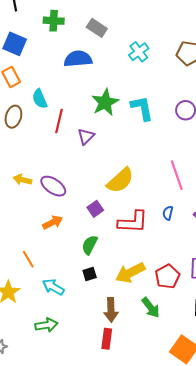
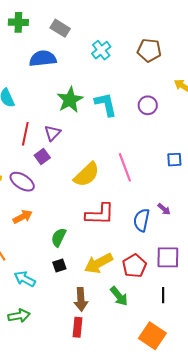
red line: (59, 121) -> (25, 134), moved
pink line: (177, 175) -> (125, 167), moved
purple square: (95, 209) -> (42, 157), moved
blue semicircle: (168, 213) -> (142, 220), moved, size x1.6

